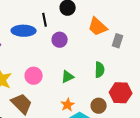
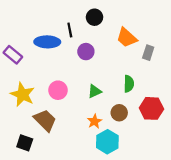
brown circle: (99, 106) -> (119, 113), moved

